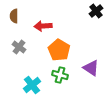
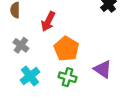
red arrow: (43, 26) -> (48, 21), turned -60
cyan cross: (32, 85) -> (30, 76), moved

